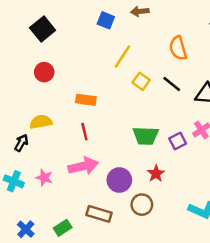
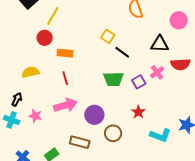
yellow line: (122, 57) -> (53, 16), moved
red circle: (44, 72) -> (45, 38), moved
black line: (172, 84) -> (122, 52), moved
black arrow: (21, 143) -> (17, 99), moved
red star: (156, 174) -> (138, 112), moved

